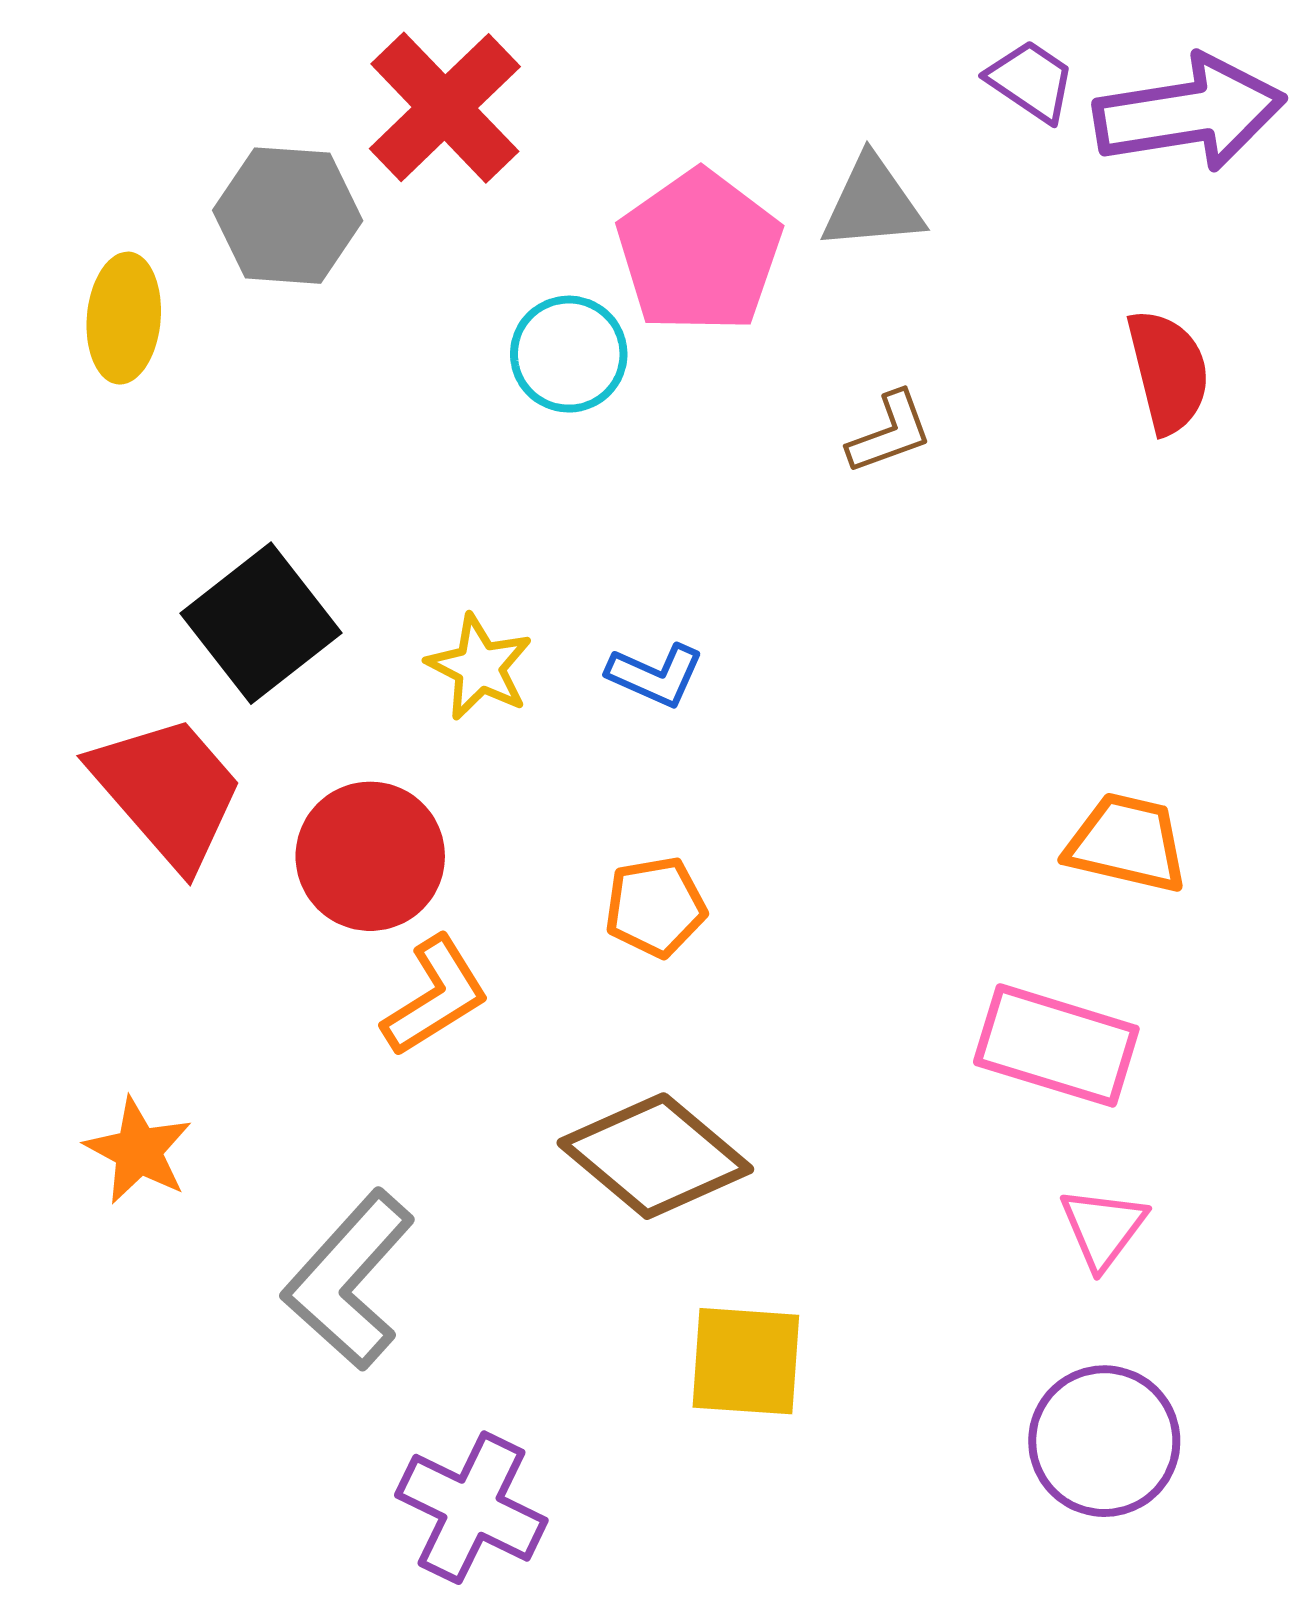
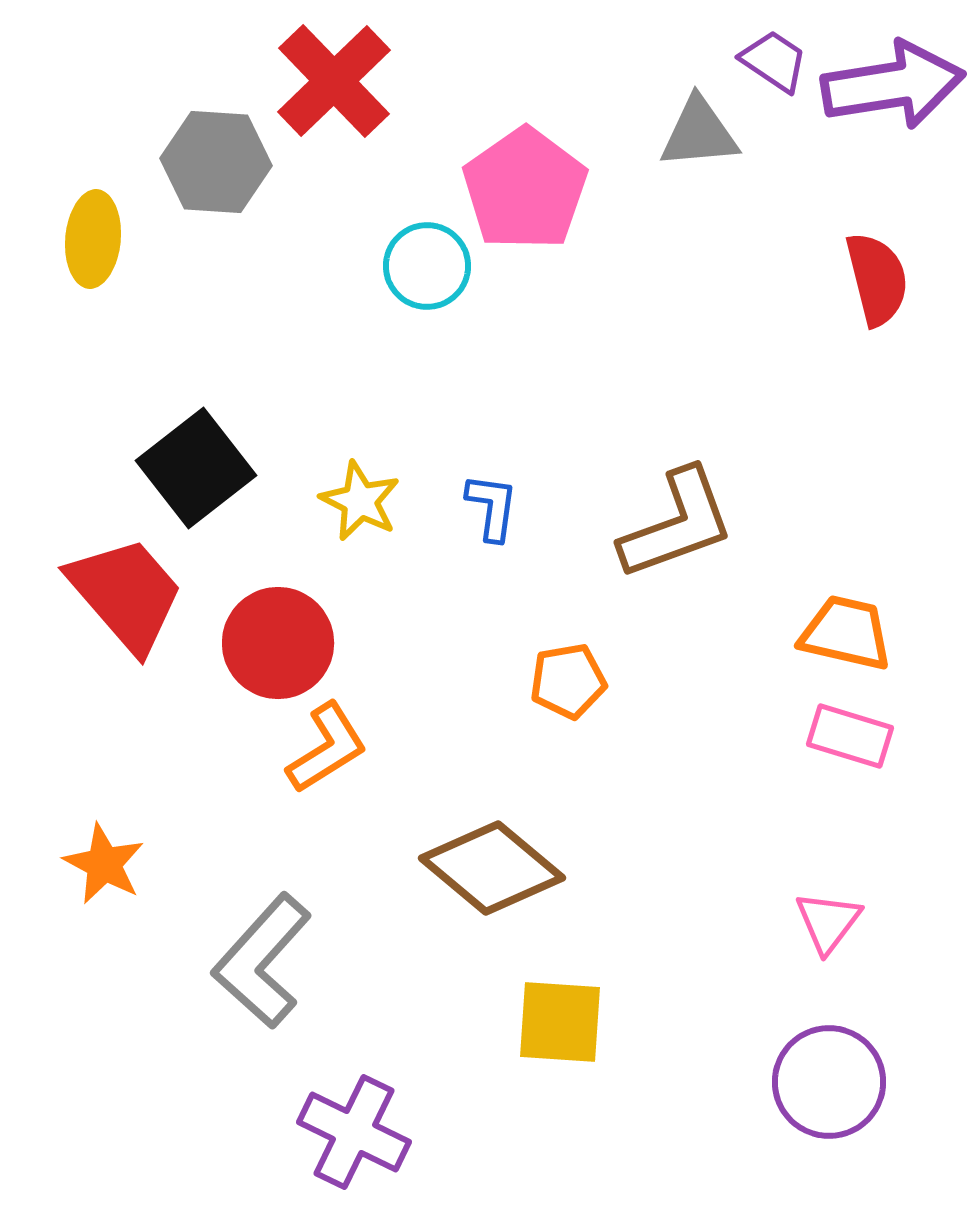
gray triangle: (872, 204) -> (699, 133), moved
brown L-shape: (890, 433) -> (677, 524), moved, size x1.8
blue L-shape: (655, 675) -> (492, 507), turned -106
orange pentagon: (655, 907) -> (568, 681), moved
pink rectangle: (1056, 1045) -> (850, 736), moved, size x0.7

